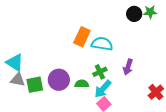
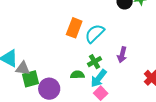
cyan semicircle: (102, 44) -> (95, 34), turned -50
gray triangle: (18, 80) -> (23, 68), moved
purple circle: (59, 80) -> (49, 89), moved

